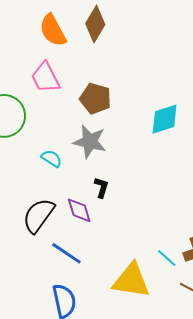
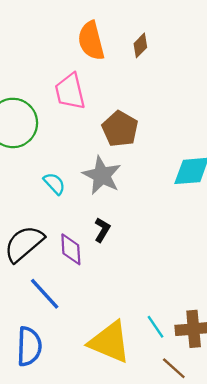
brown diamond: (95, 24) -> (140, 45), size x0.6

